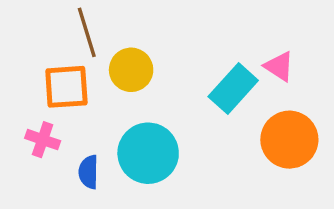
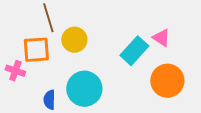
pink cross: (43, 140) -> (15, 71), moved

